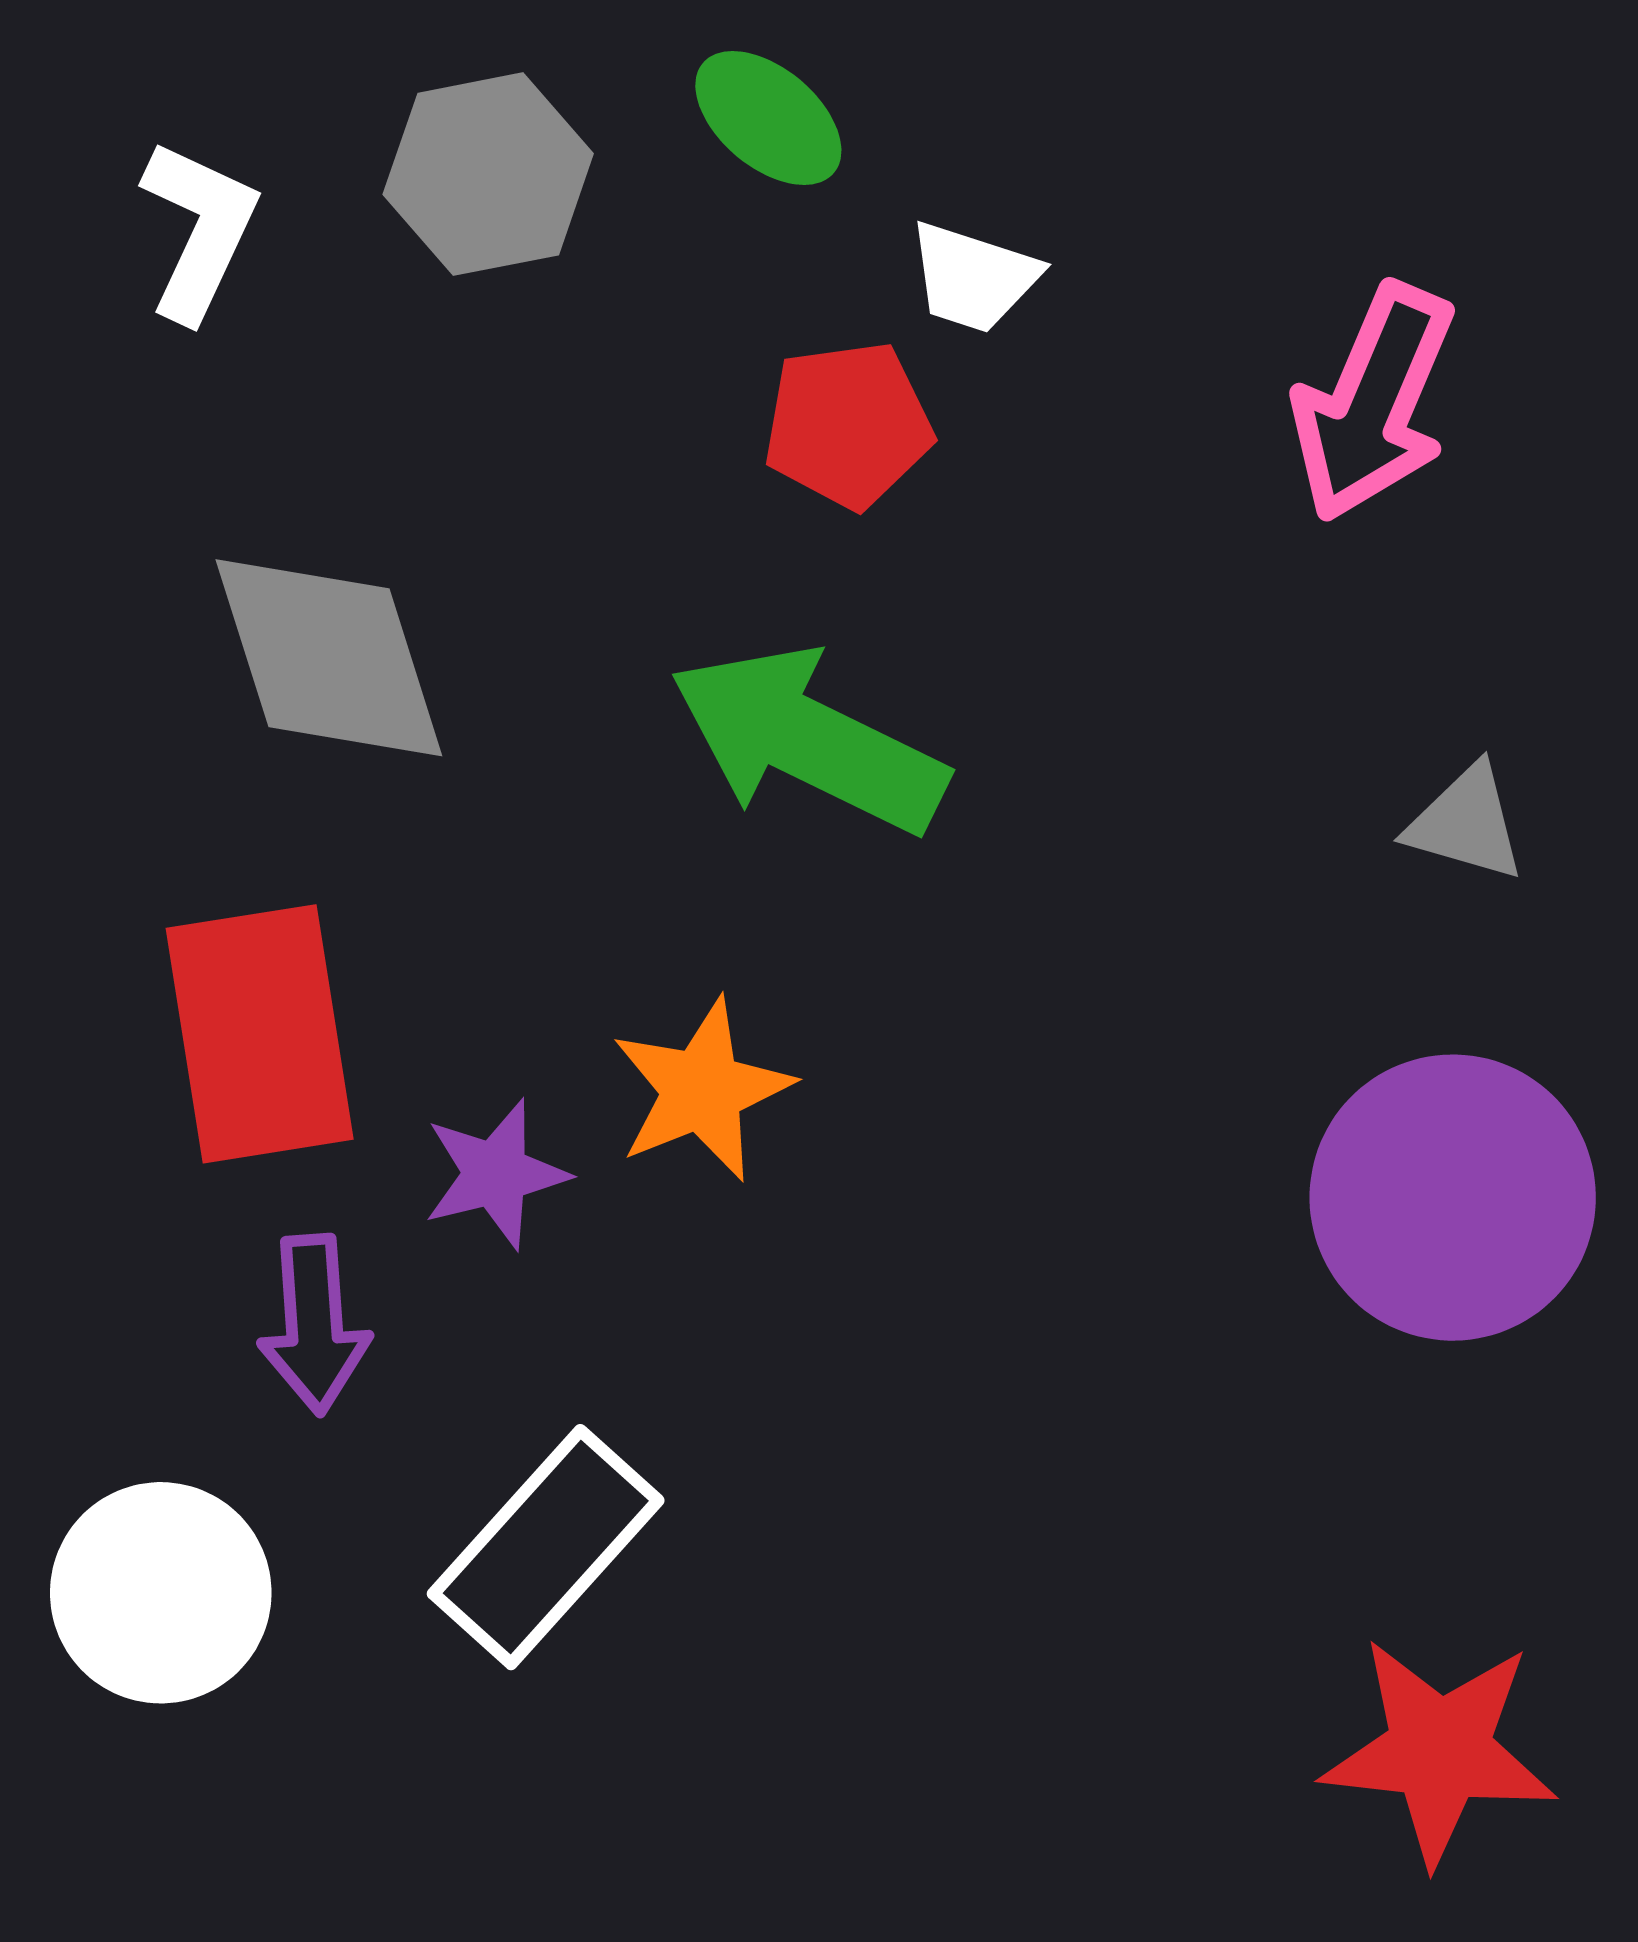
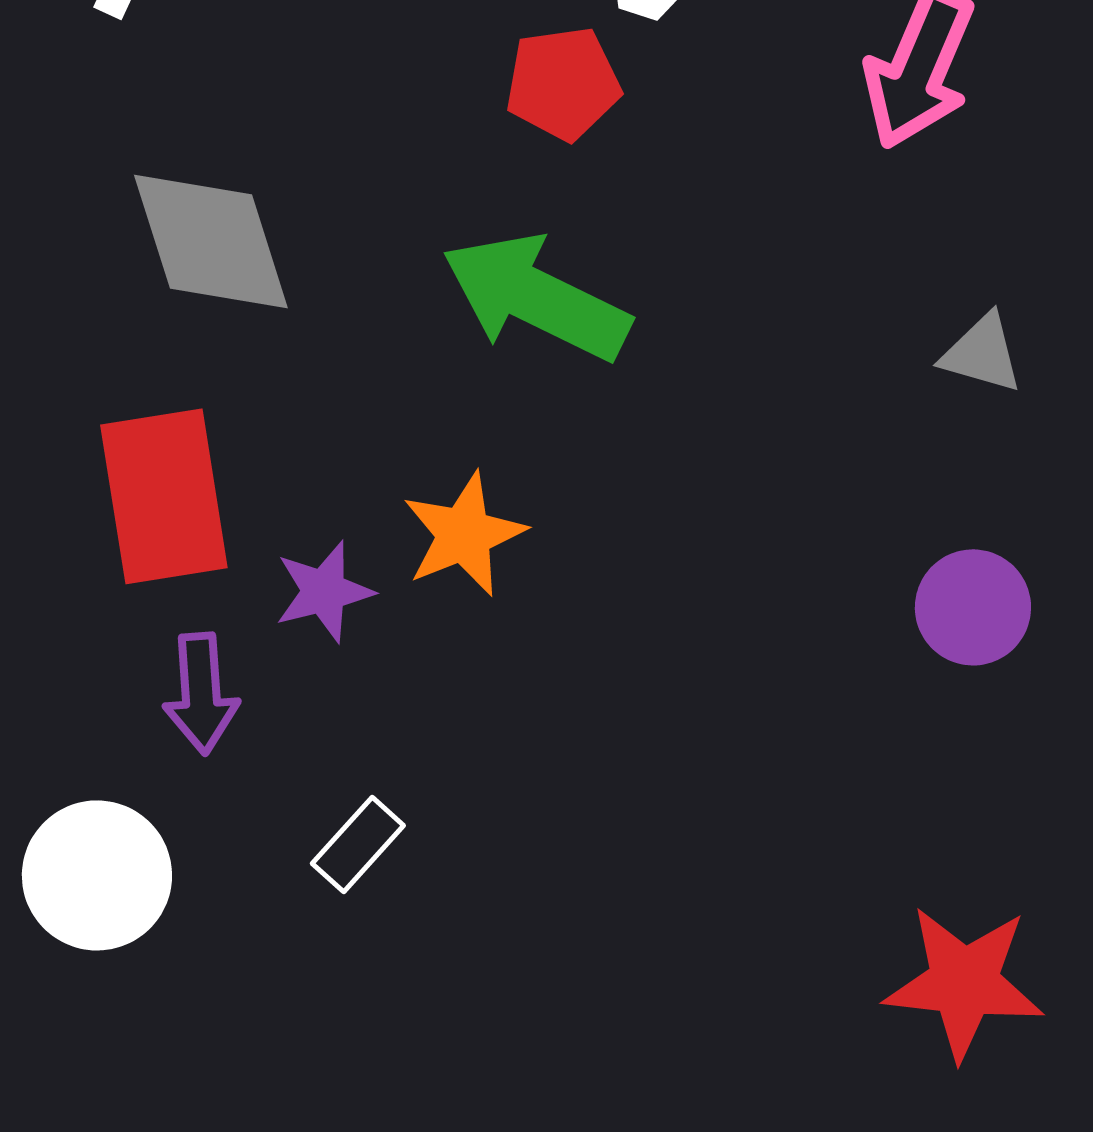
purple circle: (1453, 1198) -> (973, 607), size x0.6
white rectangle: (546, 1547) -> (358, 844), size x0.6

